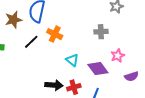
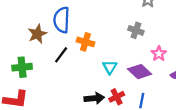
gray cross: (101, 32) -> (136, 30), turned 32
cyan triangle: (72, 60) -> (110, 67), turned 32

